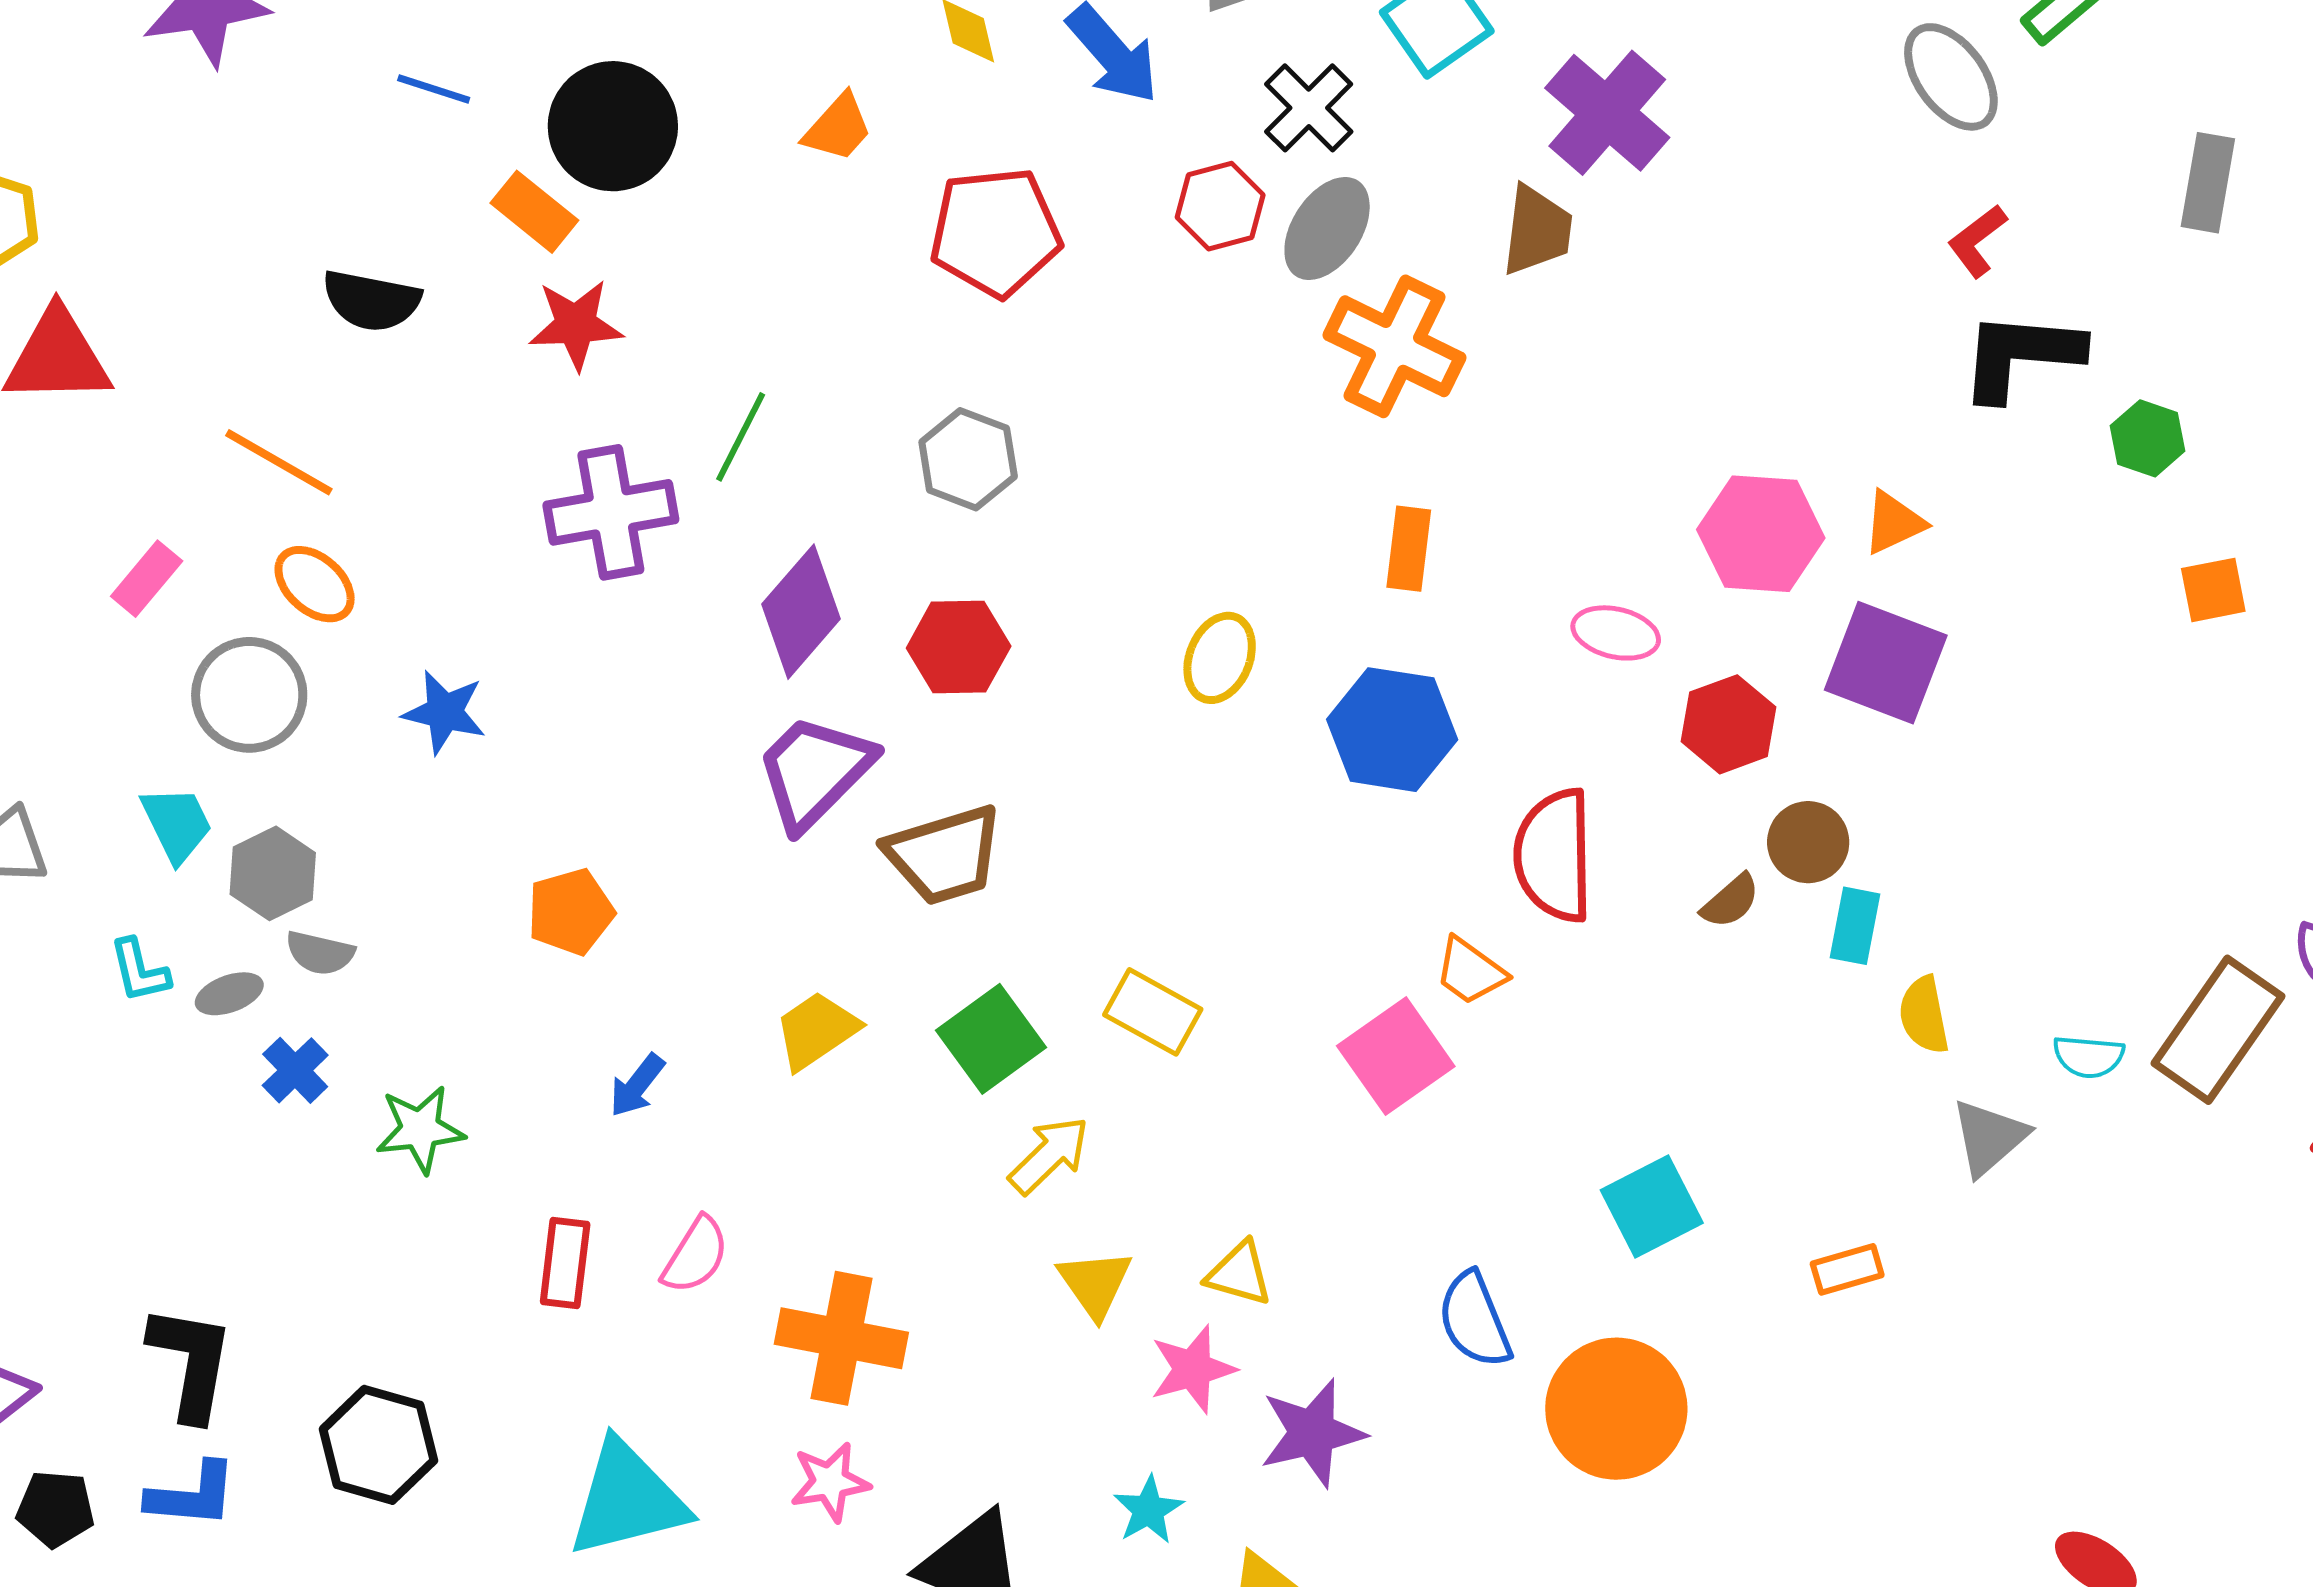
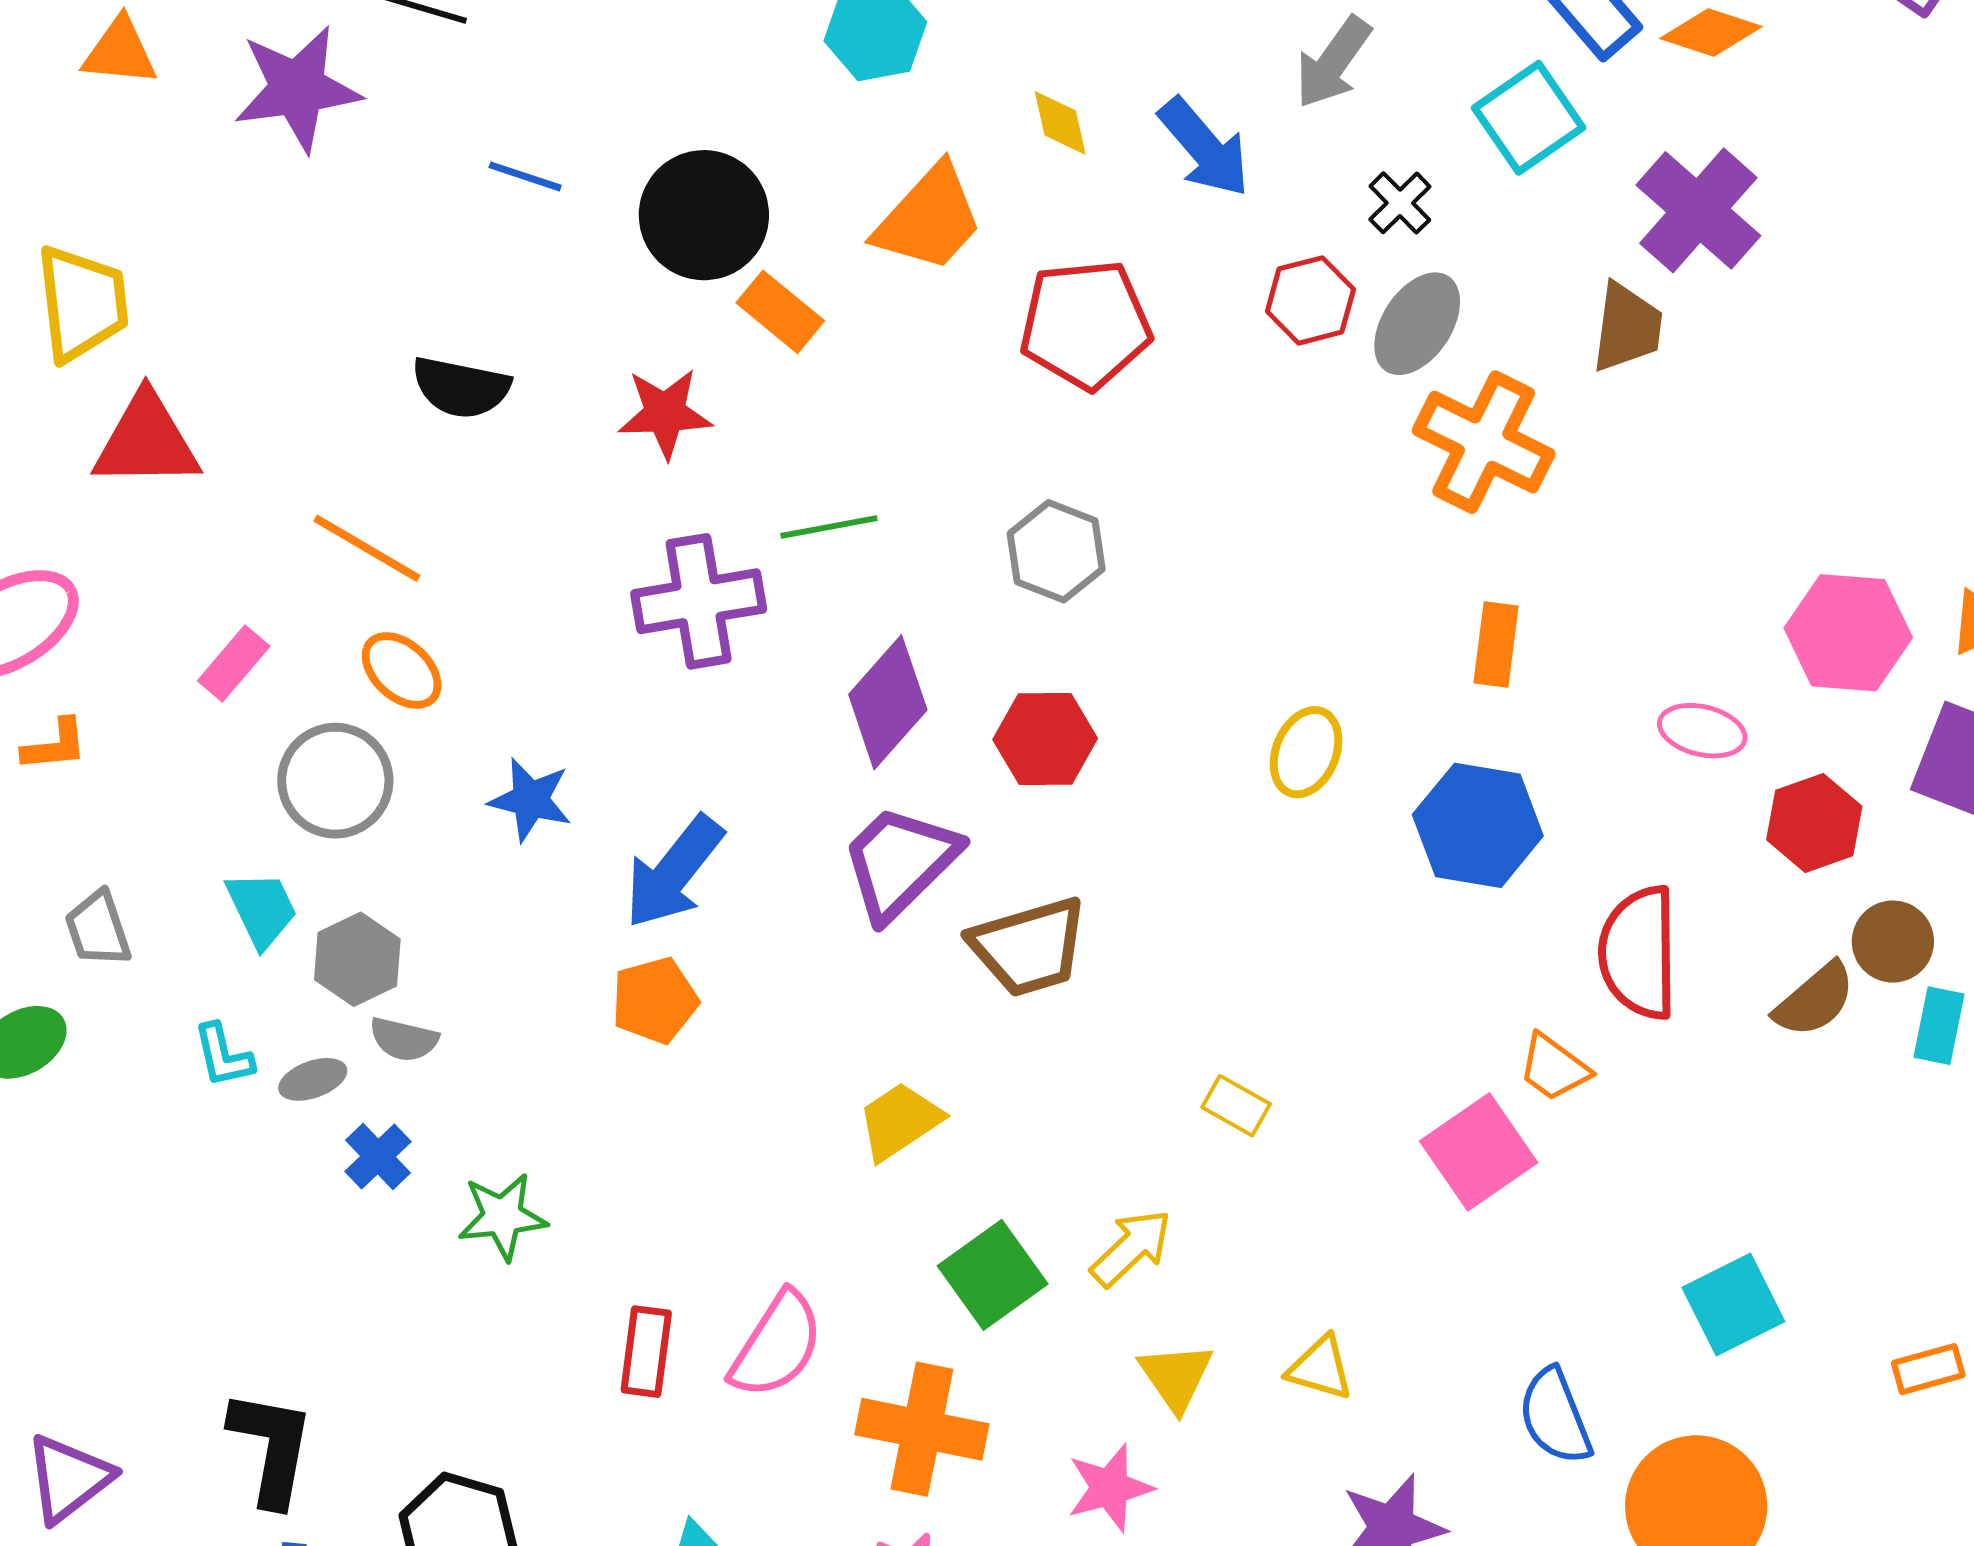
black cross: (1309, 108) -> (1400, 203), size x0.7
orange trapezoid: (838, 128) -> (929, 219), size x1.6
orange rectangle: (534, 212) -> (780, 312), moved
green line: (741, 437) -> (829, 527), turned 52
brown semicircle: (1731, 901) -> (1815, 1000), size x1.4
yellow rectangle: (1153, 1012) -> (1236, 1106), size x0.7
green square: (991, 1039) -> (993, 1275), moved
blue arrow: (637, 1085) -> (674, 872), moved, size x1.8
pink semicircle: (695, 1255) -> (777, 1345), size x1.4
pink star: (1193, 1369) -> (1110, 1488), moved

